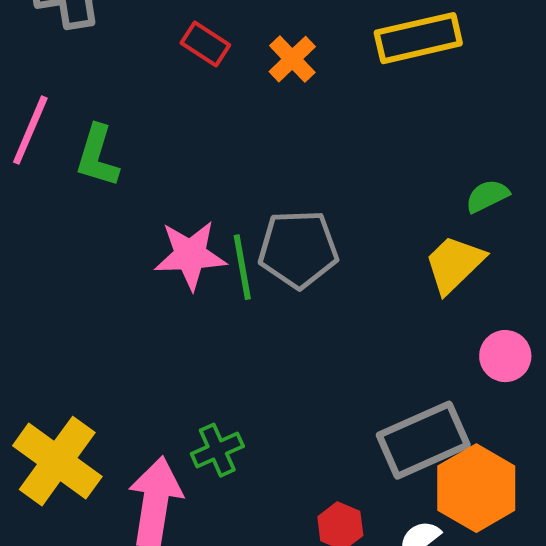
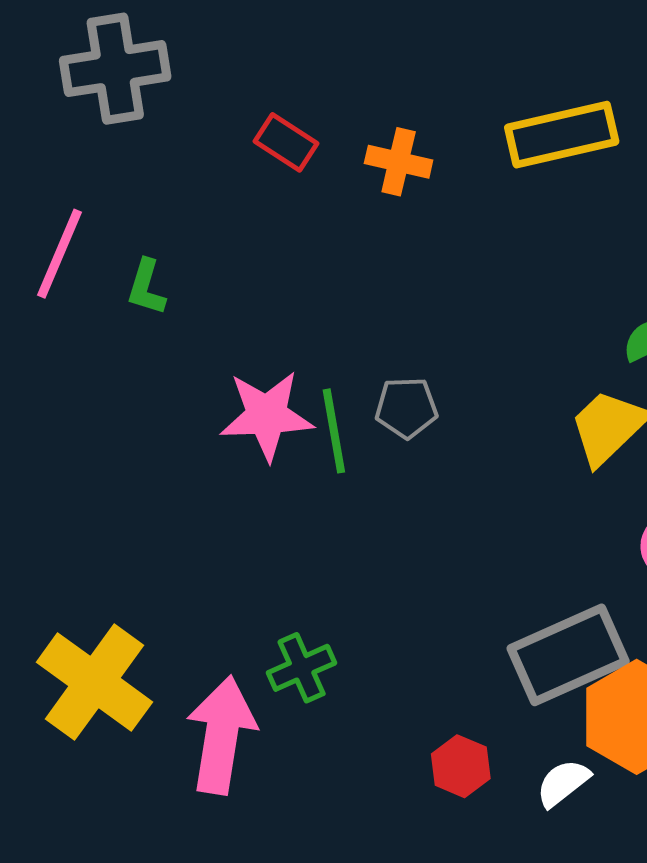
orange cross: (292, 59) -> (399, 162), turned -33
green L-shape: (97, 156) -> (146, 287), size x0.7
gray pentagon: (298, 249) -> (406, 408), size x0.6

